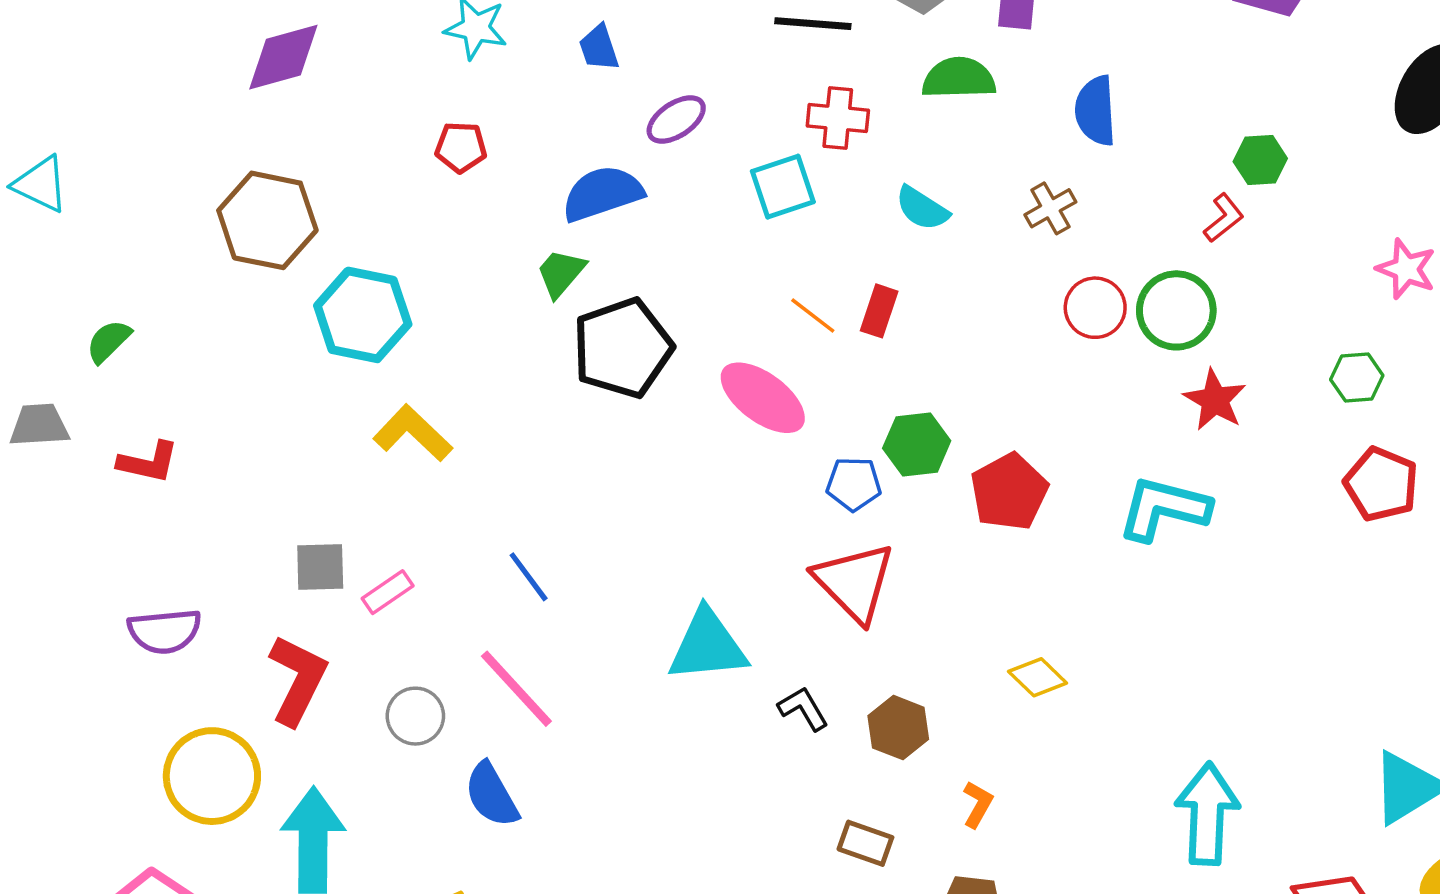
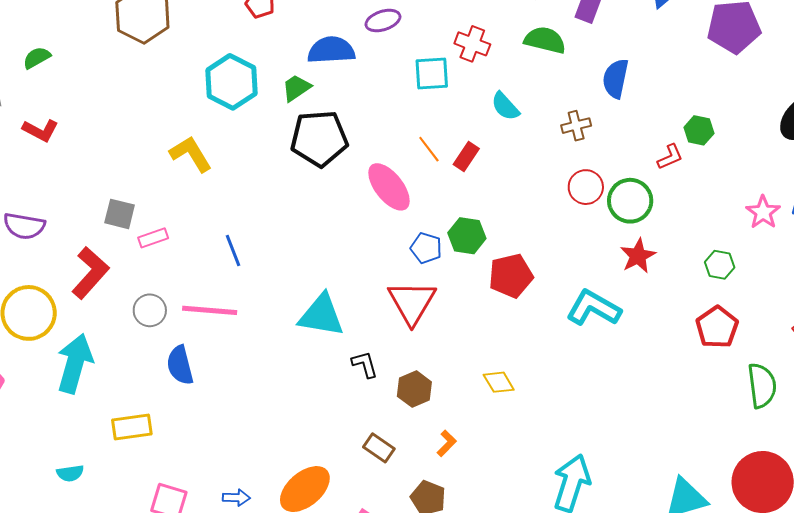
cyan hexagon: (363, 315) -> (231, 82), moved
pink line: (516, 689) -> (210, 310), turned -58

